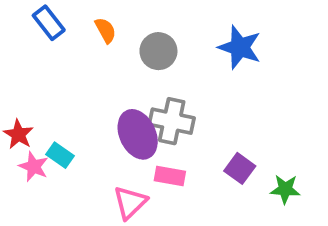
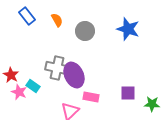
gray cross: (172, 121) -> (57, 68), moved
purple square: (240, 168) -> (128, 93), turned -35

